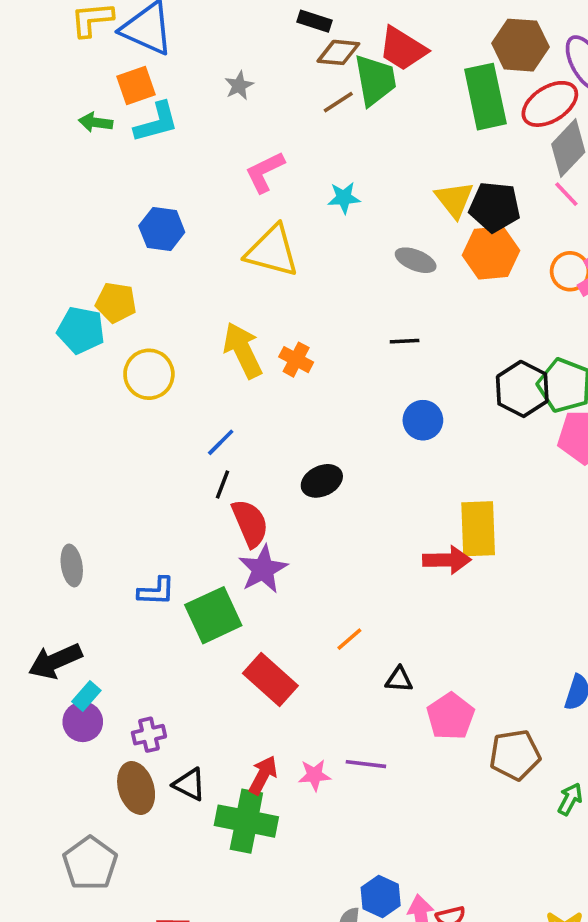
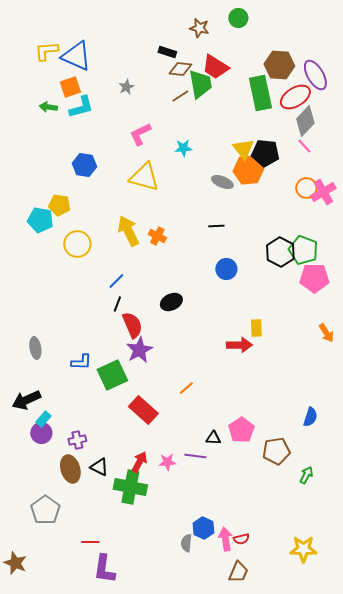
orange hexagon: (491, 253) -> (248, 170), moved
yellow rectangle: (478, 529) -> (256, 328), size x0.6
black triangle: (399, 679) -> (213, 438), moved

